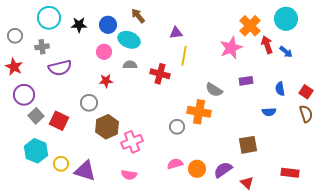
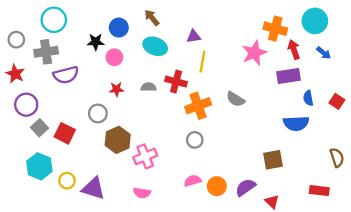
black star: (79, 25) -> (96, 42), moved
orange cross: (250, 26) -> (275, 29), turned -30
cyan ellipse: (129, 40) -> (155, 46), moved
gray cross: (42, 47) -> (46, 52), size x1.5
blue arrow: (286, 52) -> (324, 53), moved
gray semicircle: (130, 65) -> (149, 87), moved
purple rectangle: (246, 81) -> (288, 76), moved, size x1.5
orange cross: (199, 112) -> (198, 106), moved, turned -30
blue semicircle: (269, 112) -> (296, 123), size x1.6
brown semicircle: (306, 114) -> (337, 158), moved

